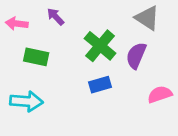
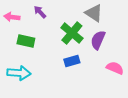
gray triangle: (147, 18) -> (94, 13), moved
pink semicircle: (160, 94) -> (115, 68), turned 42

